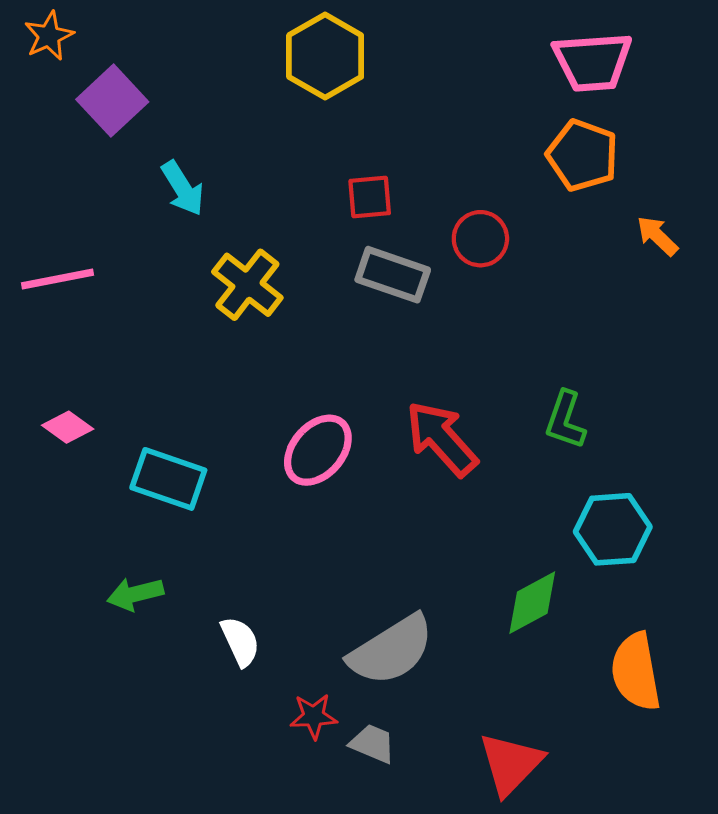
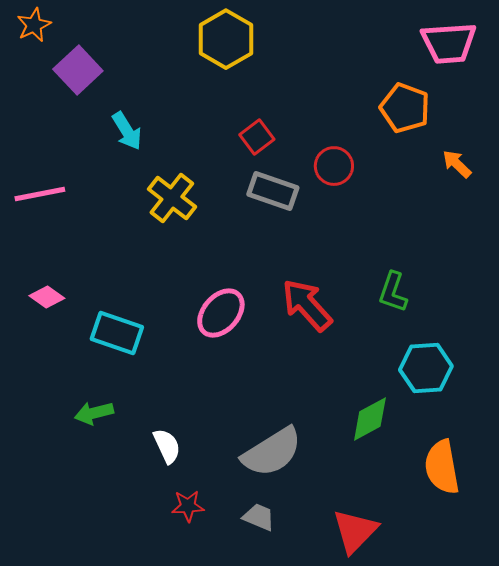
pink trapezoid: (593, 62) -> (449, 43), moved
red square: (370, 197) -> (257, 137), turned -32
red star: (314, 716) -> (188, 506), moved

